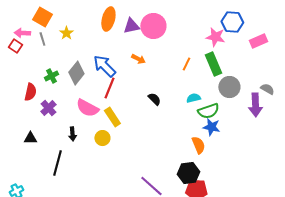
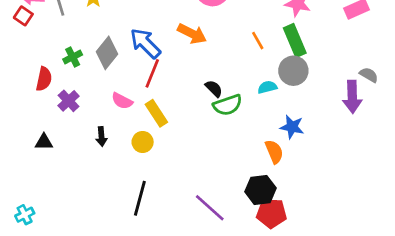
orange arrow: (138, 59) -> (192, 34), size x1.5
orange line: (186, 64) -> (258, 41), turned -56
gray circle: (229, 87) -> (293, 71), moved
pink semicircle: (87, 108) -> (122, 101), size x0.7
green semicircle: (208, 111) -> (228, 105), moved
black line: (57, 163) -> (140, 198), moved

